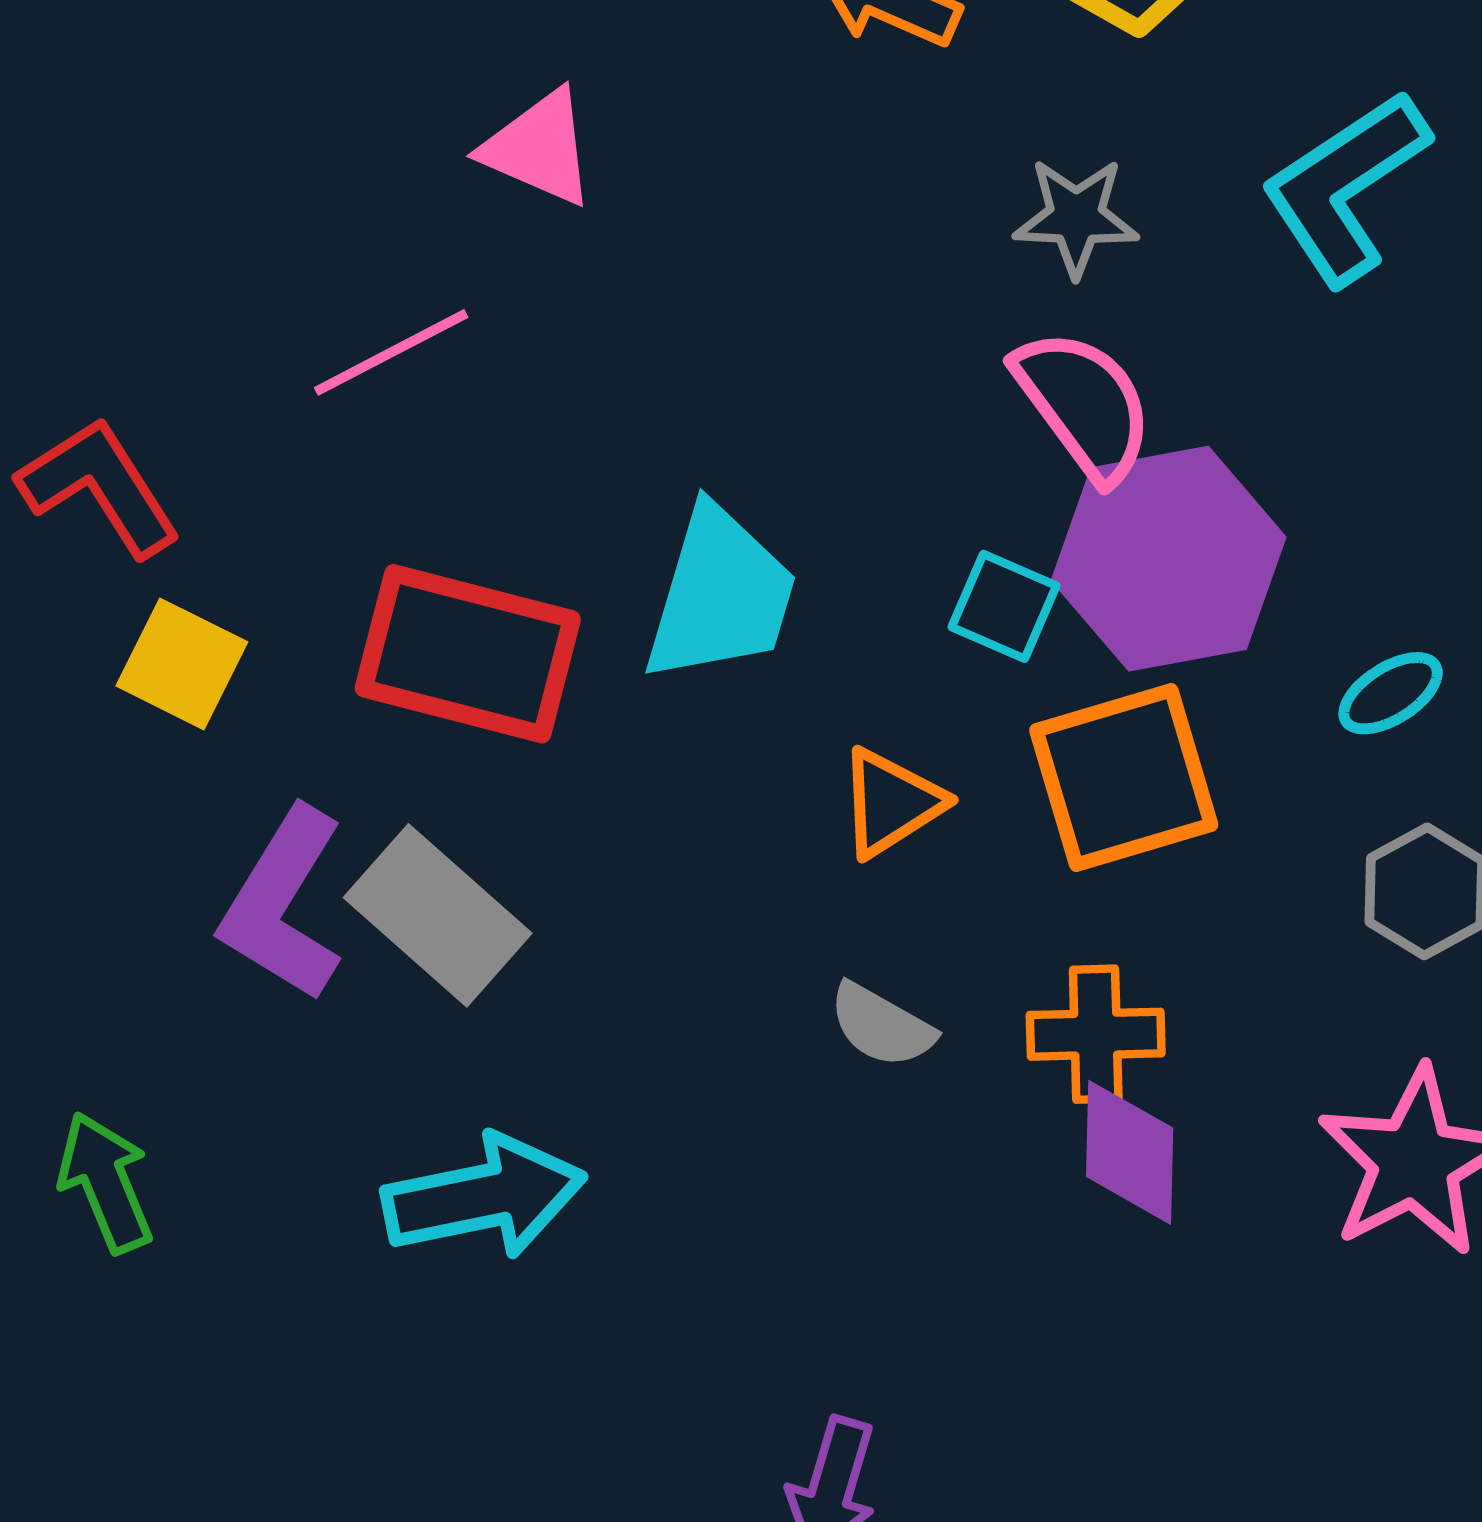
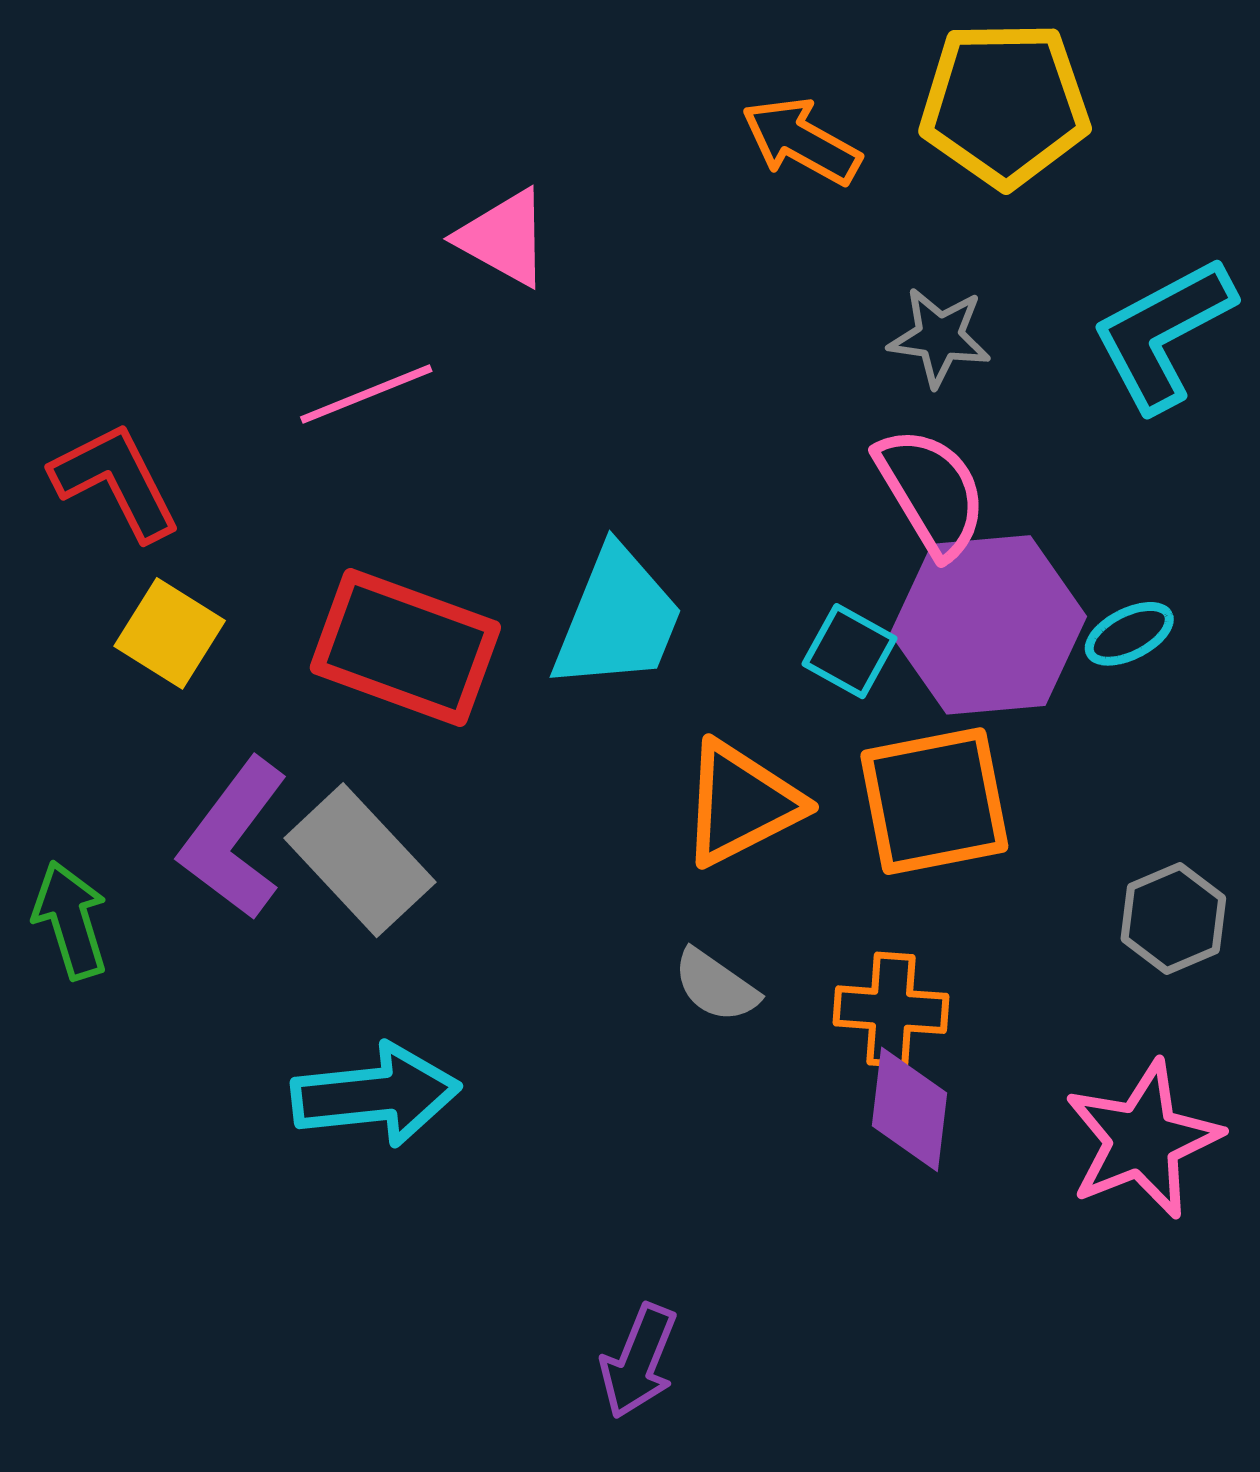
cyan ellipse: (1391, 693) -> (1129, 634), moved
orange triangle: (891, 803) -> (741, 803), size x1.4
green arrow: (105, 1182) -> (71, 920), moved

